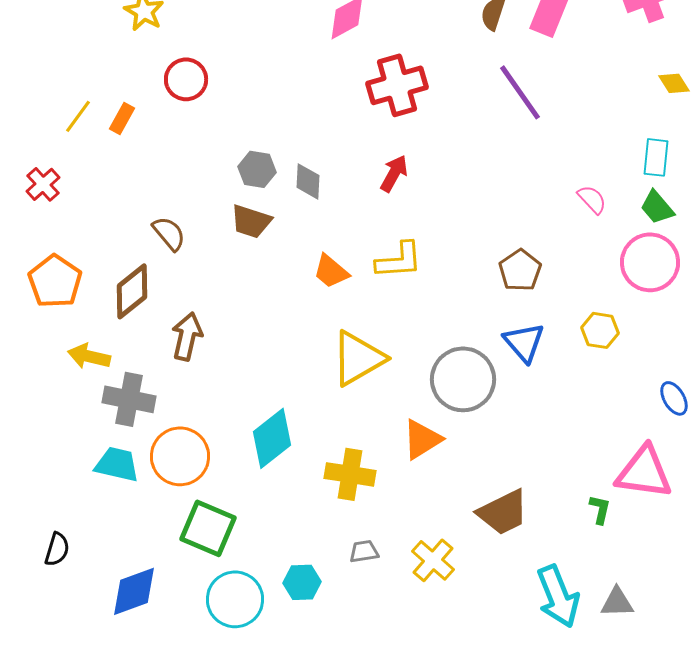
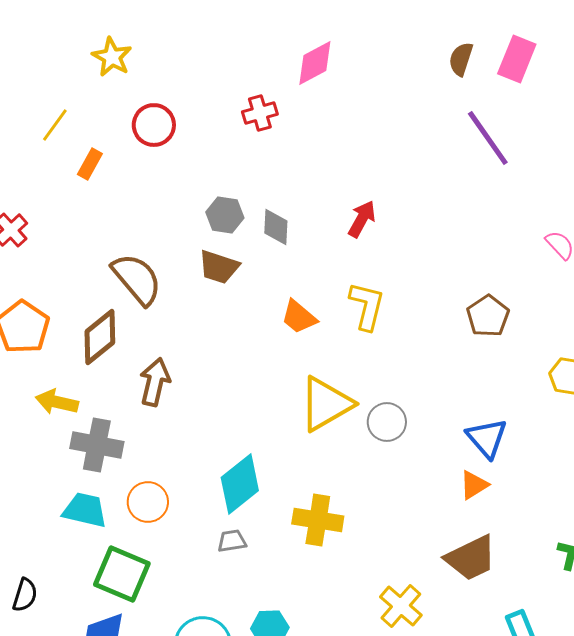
red cross: (397, 85) -> (260, 113), moved, size x0.6
yellow line: (78, 116) -> (55, 125), moved
brown semicircle: (169, 233) -> (137, 279), size x1.5
yellow L-shape: (399, 260) -> (367, 306), turned -72
blue triangle: (524, 342) -> (487, 438), moved
gray circle: (463, 379) -> (387, 422), moved, size x0.6
orange triangle: (422, 439) -> (474, 485), moved, size x0.7
orange circle: (180, 456) -> (148, 502), size x0.7
green square: (208, 528) -> (122, 574), moved
gray trapezoid: (364, 551) -> (232, 541), moved

